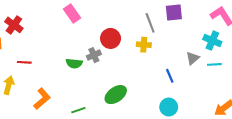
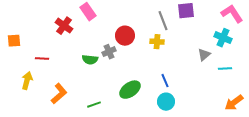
red cross: (14, 25) -> (64, 26), moved
cyan line: (214, 64) -> (225, 69), moved
blue line: (170, 76) -> (165, 81), moved
cyan circle: (169, 107) -> (166, 102), moved

